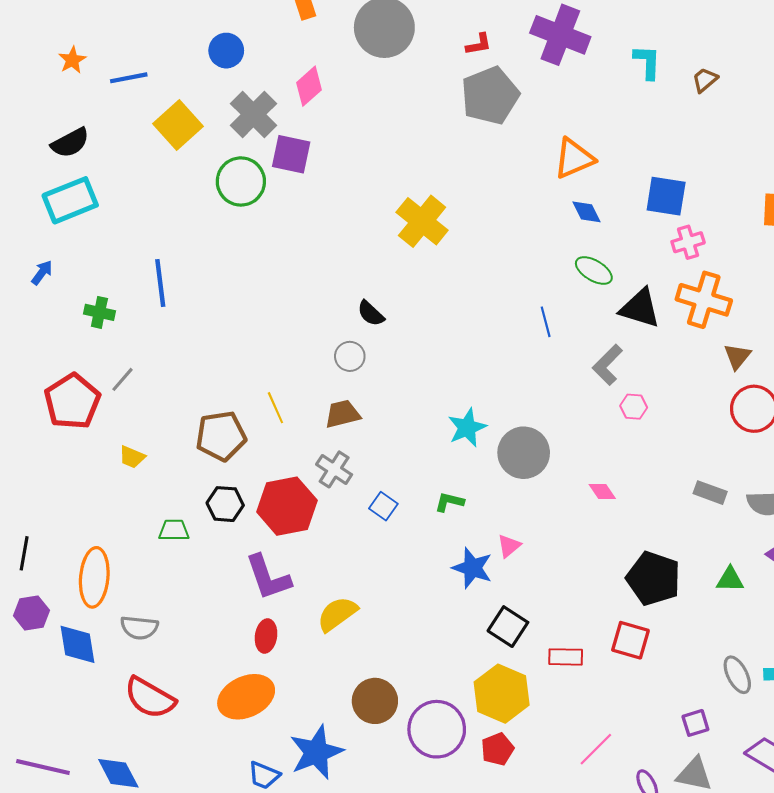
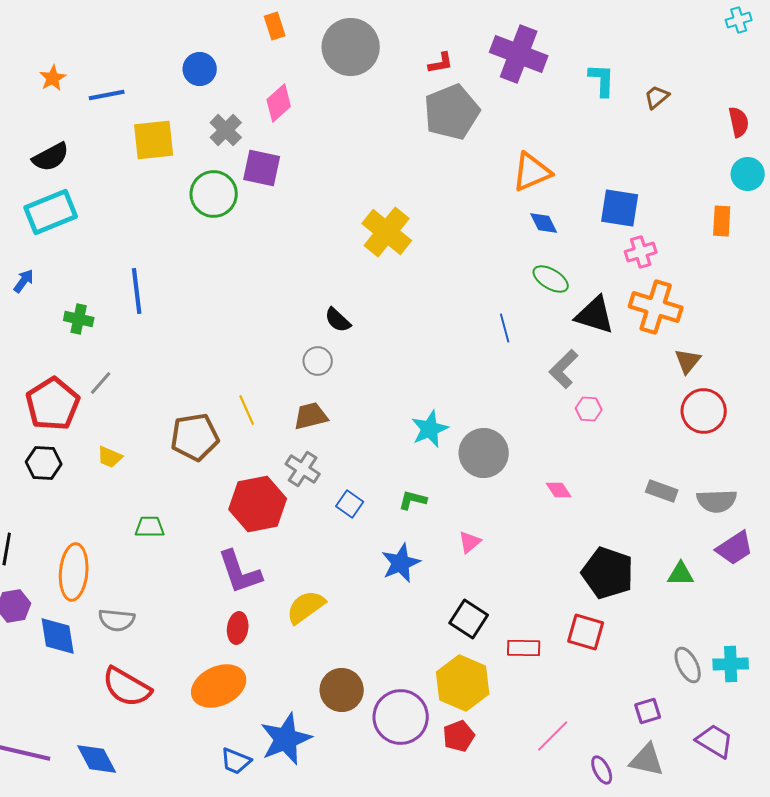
gray cross: (253, 114) -> (226, 130), size x0.7
yellow square: (178, 125) -> (154, 140), turned 36
black hexagon: (225, 504) -> (44, 463), moved
blue star: (472, 568) -> (401, 563), moved, turned 30

